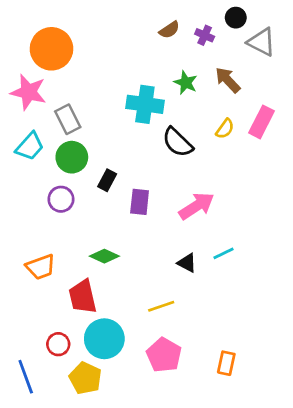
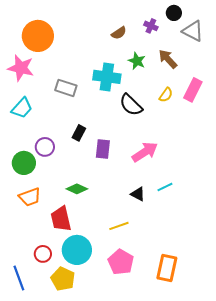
brown semicircle: (169, 30) -> (119, 33), moved
gray rectangle: (68, 119) -> (66, 88), moved, turned -45
green circle: (72, 157) -> (24, 163), moved
orange rectangle: (226, 363) -> (167, 268), size x1.5

